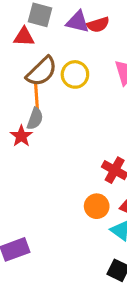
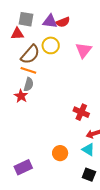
yellow circle: (75, 74) -> (51, 45), moved
orange line: (37, 96) -> (28, 70), turned -63
orange circle: (97, 206) -> (60, 153), moved

